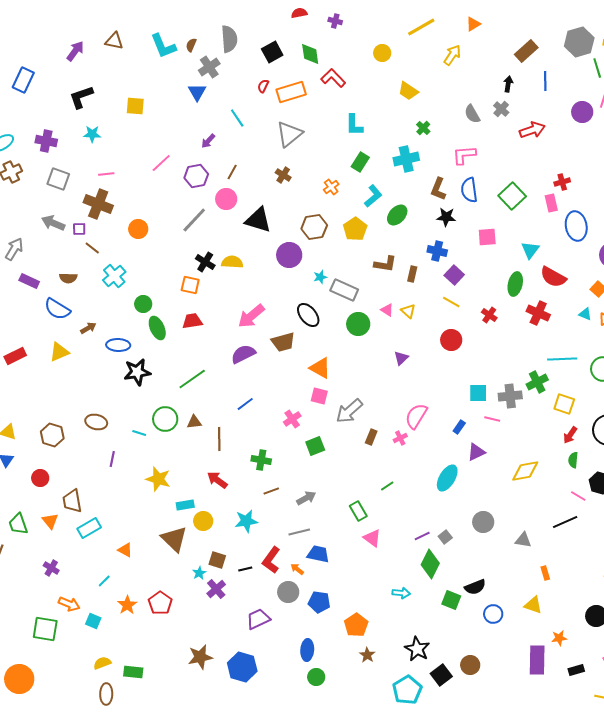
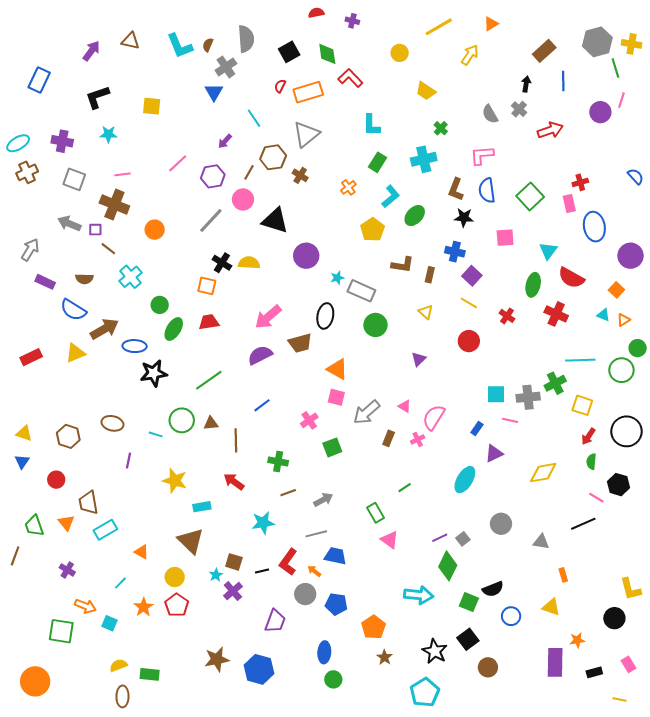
brown hexagon: (314, 227) -> (273, 157), moved
pink triangle: (387, 310) -> (405, 406), moved
black ellipse: (308, 315) -> (325, 316), turned 50
brown arrow: (88, 328) -> (104, 329), size x1.8
green ellipse: (157, 328) -> (174, 329), turned 55
yellow circle: (203, 521) -> (175, 577), moved
cyan arrow: (401, 593) -> (419, 595), size x1.6
purple trapezoid: (258, 619) -> (275, 621), turned 135
black square: (441, 675) -> (468, 639), moved

